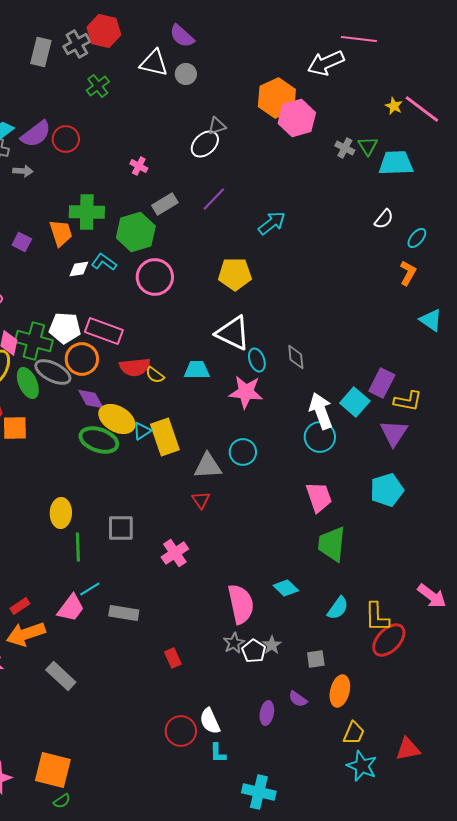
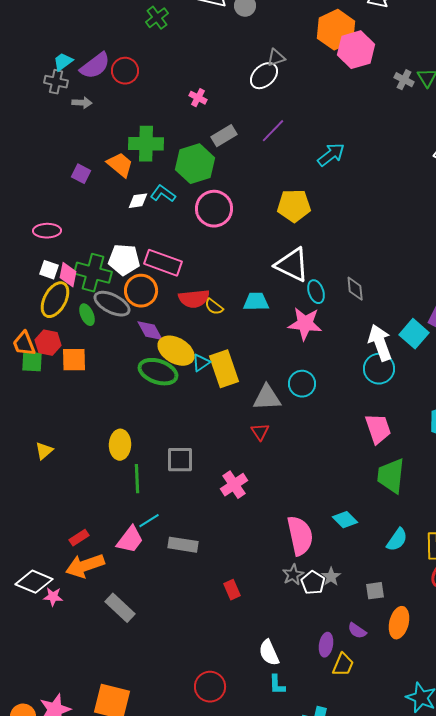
orange trapezoid: (61, 233) -> (120, 165), turned -32
green ellipse: (28, 383) -> (87, 315), size x0.7
red circle: (181, 731) -> (210, 687), moved
yellow trapezoid: (354, 733) -> (343, 665), moved

